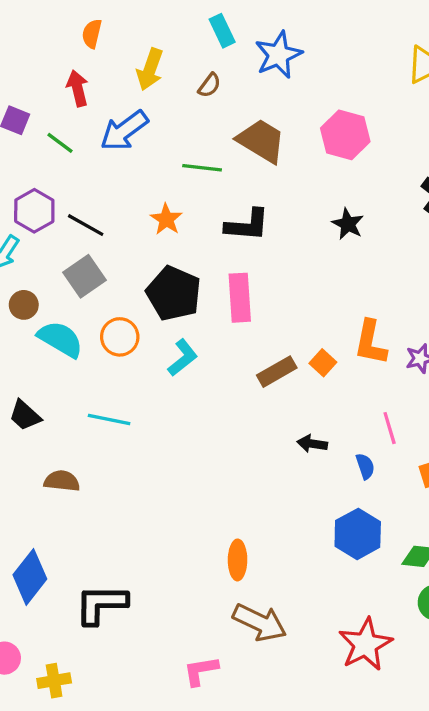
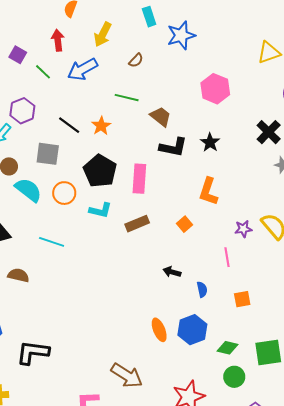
brown semicircle: (209, 85) -> (136, 60), moved
brown trapezoid: (261, 141) -> (161, 117), moved, size x0.7
black line: (86, 225) -> (69, 125), moved
black L-shape: (247, 225) -> (173, 147), moved
gray square: (84, 276) -> (48, 154), turned 35
orange L-shape: (371, 343) -> (208, 192), moved
cyan L-shape: (183, 358) -> (100, 210), turned 45
brown rectangle: (277, 372) -> (137, 224), moved
pink line: (390, 428) -> (227, 257), moved
orange ellipse: (238, 560) -> (159, 330), moved, turned -30

